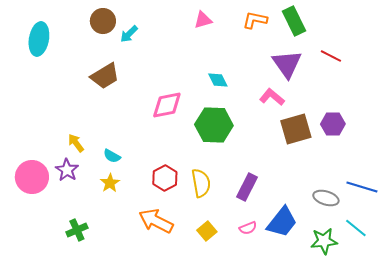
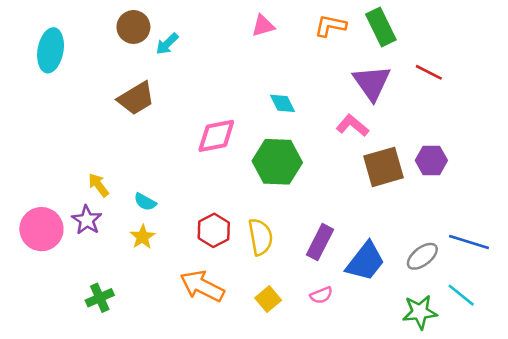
gray ellipse: (326, 198) -> (422, 256), turned -55
blue trapezoid: (282, 222) -> (365, 261), moved

